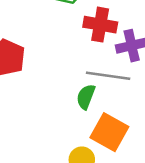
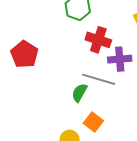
orange square: (109, 132) -> (93, 122), size x0.7

